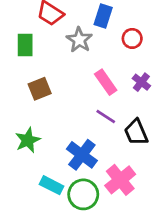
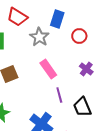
pink rectangle: (106, 82) -> (48, 69), moved
purple line: (106, 116) -> (59, 95), turned 42

